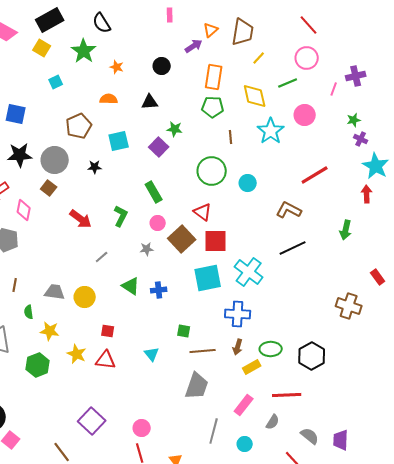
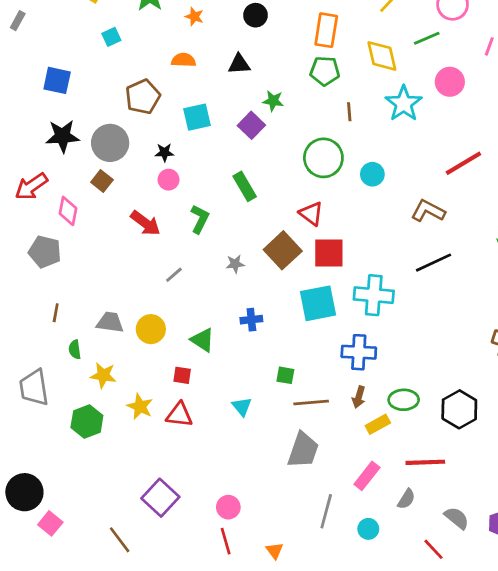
pink circle: (158, 223) -> (169, 180), moved
cyan cross: (249, 272) -> (374, 295), turned -32
green triangle: (131, 286) -> (202, 340), moved

